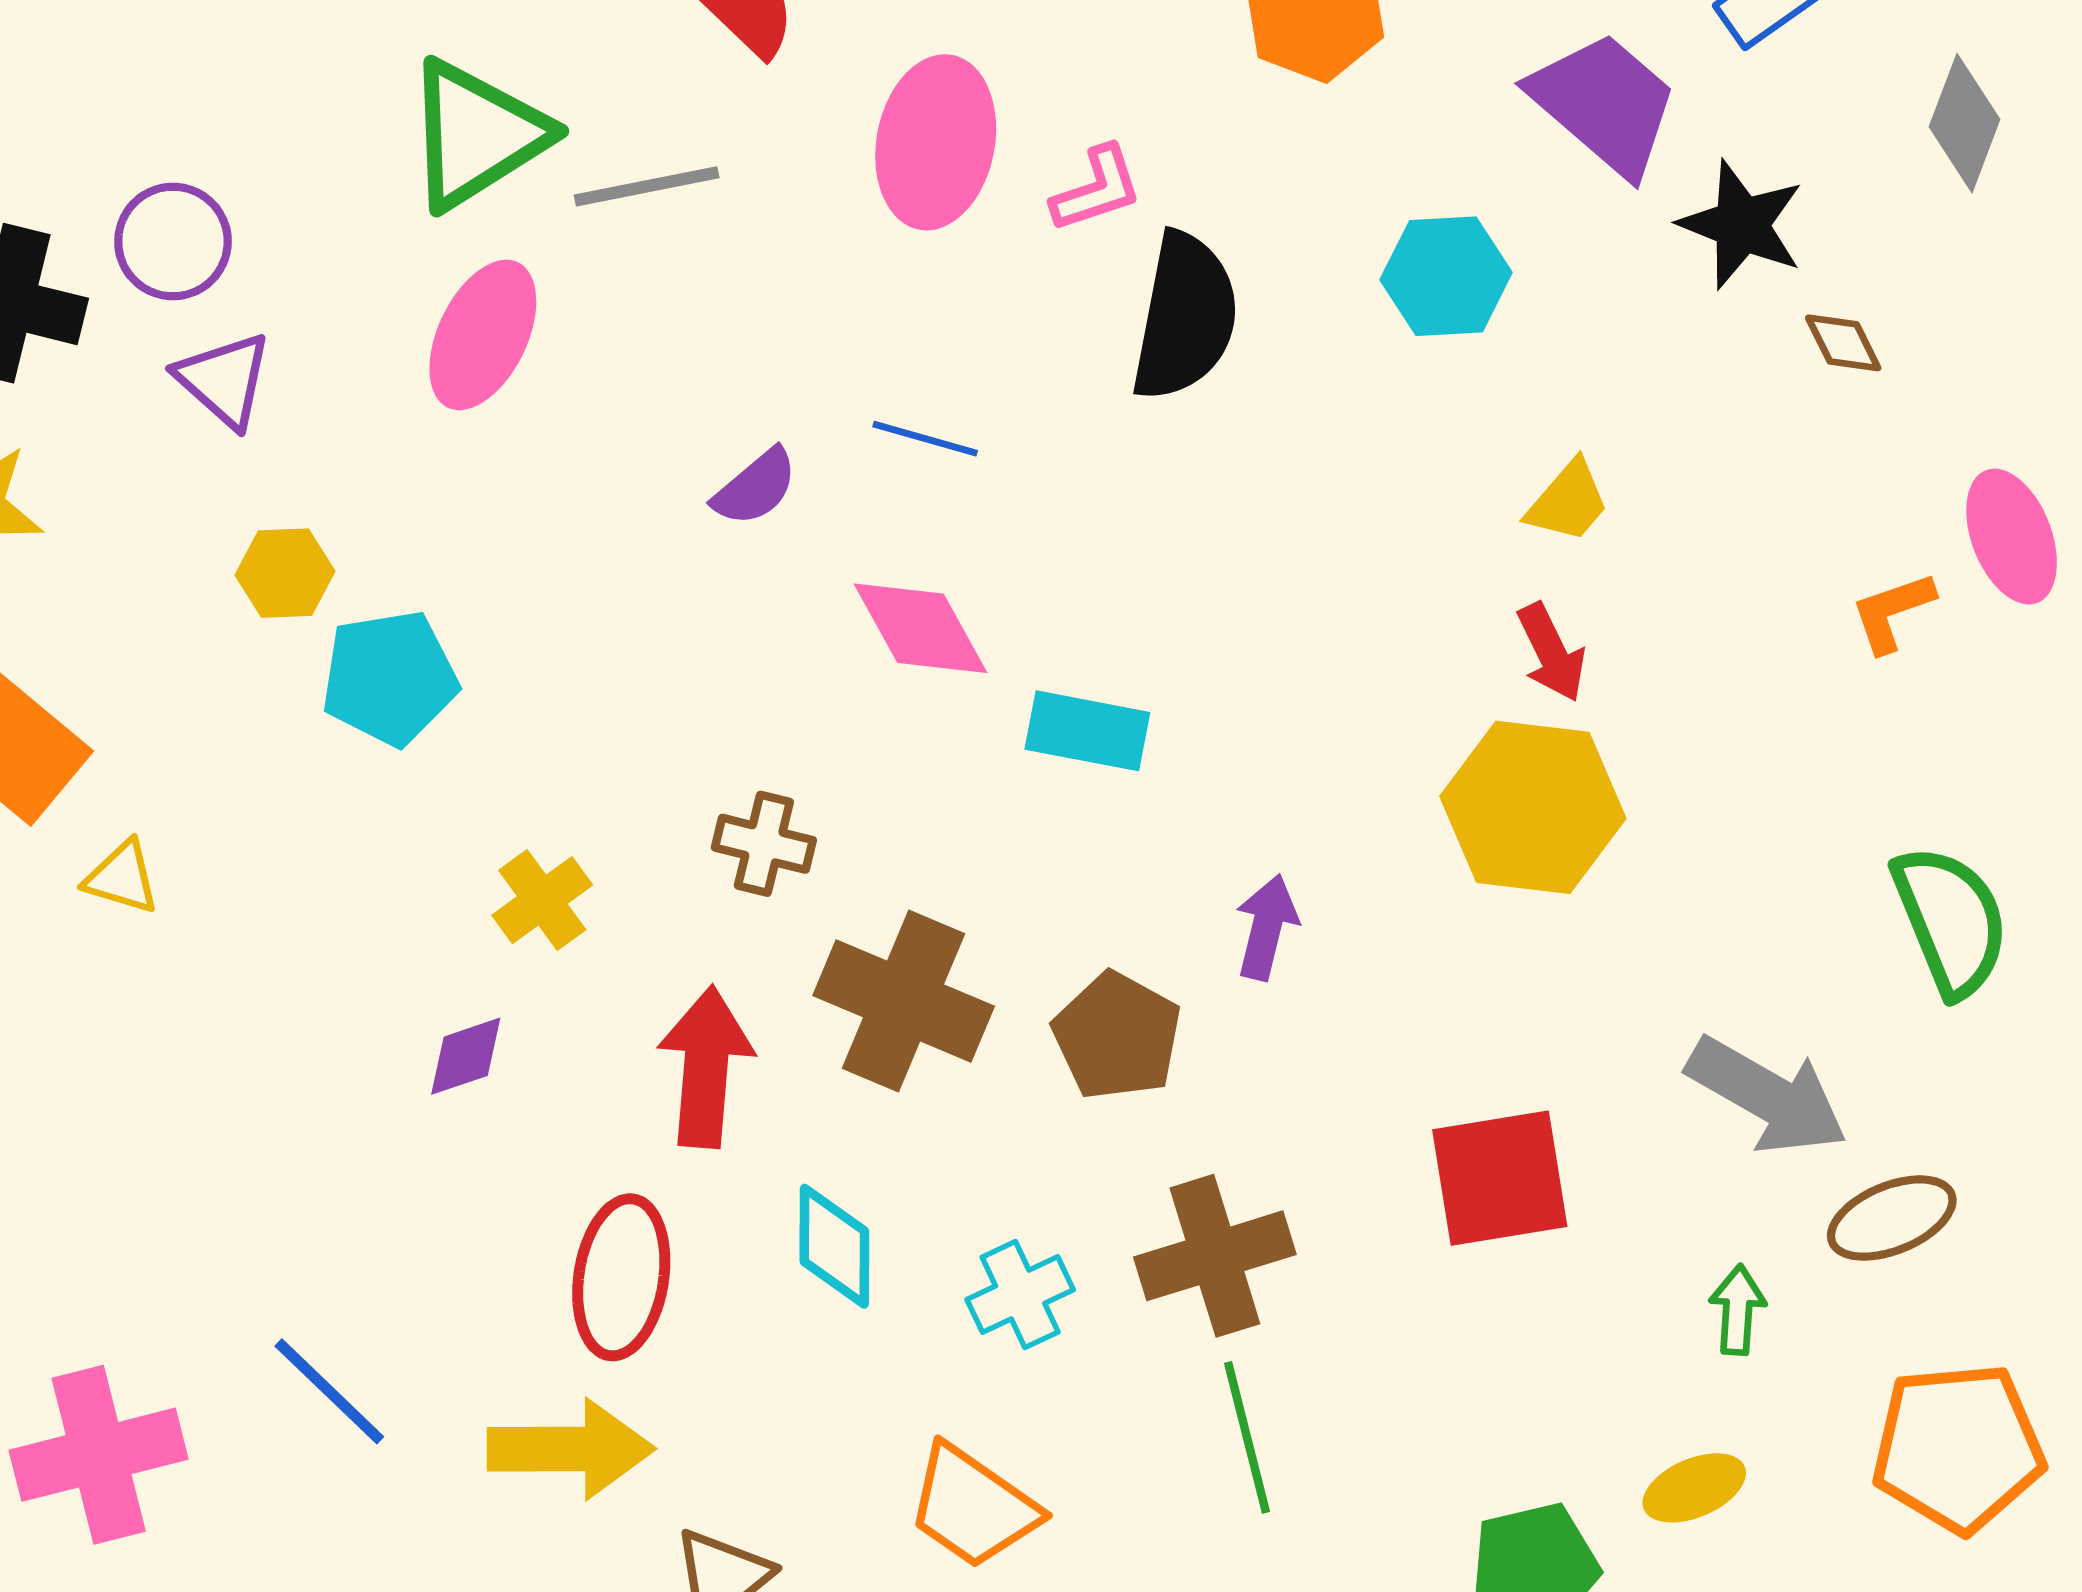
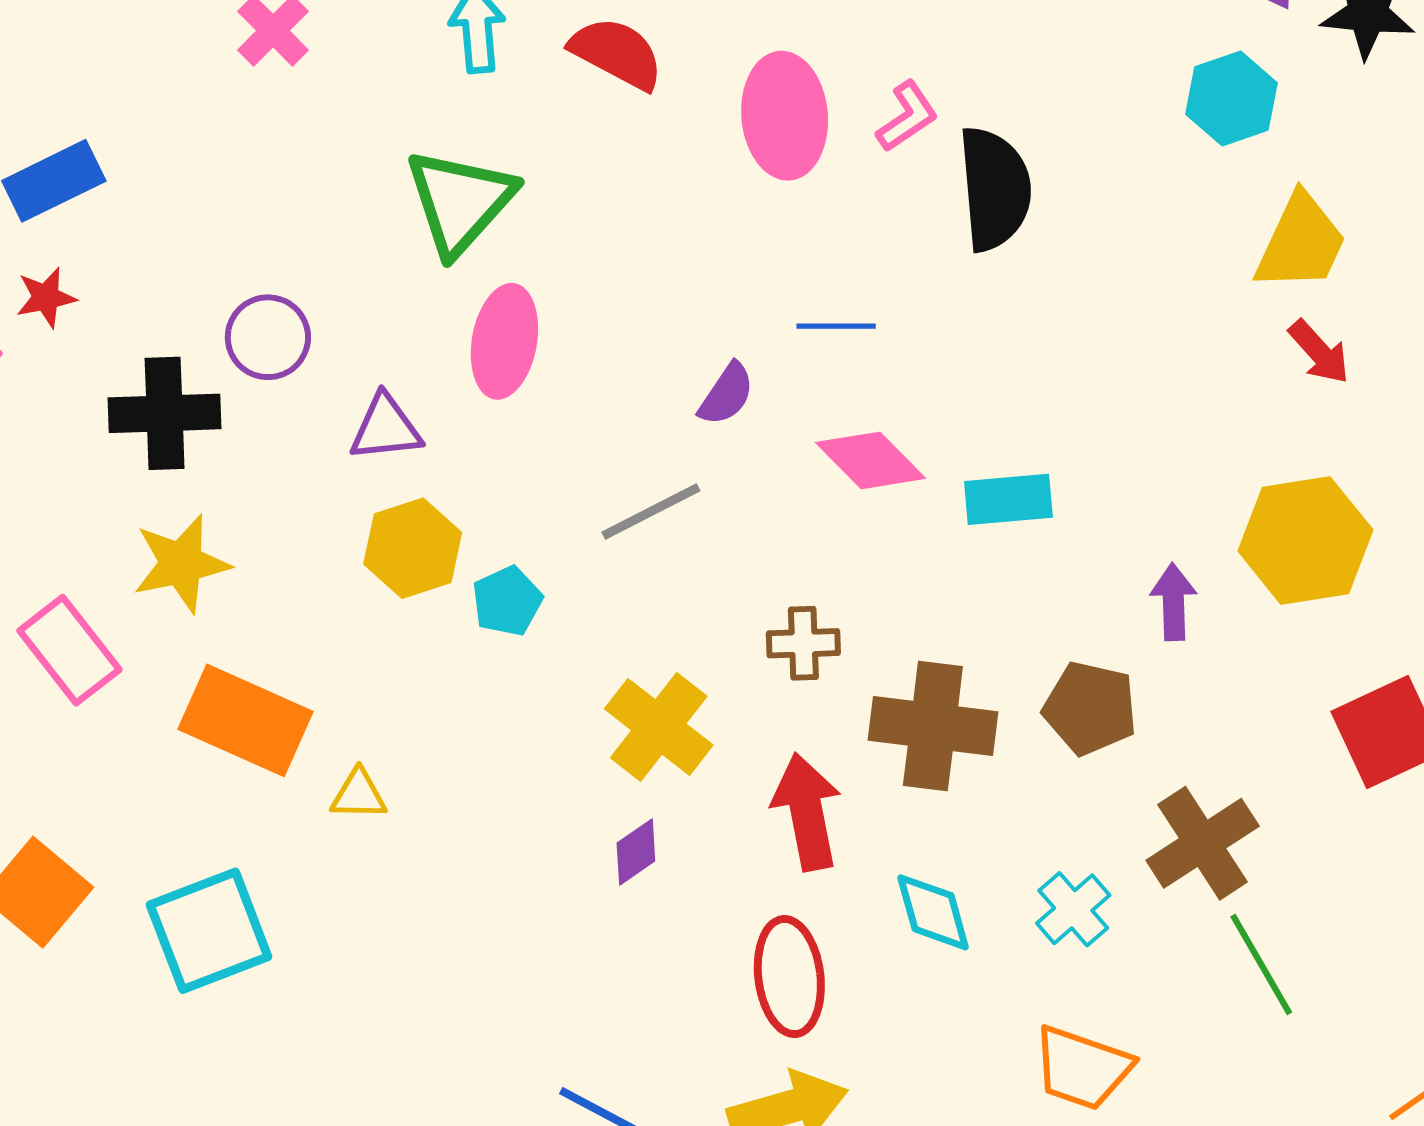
gray line: (647, 186) -> (651, 511), moved
cyan hexagon: (1446, 276) -> (1231, 99), moved
purple triangle: (224, 380) -> (386, 428), moved, turned -32
yellow trapezoid: (1568, 502) -> (1301, 242), size x1.6
yellow hexagon: (285, 573) -> (413, 548), size x1.4
cyan pentagon: (390, 678) -> (507, 601), size x0.7
yellow hexagon: (1533, 807) -> (1305, 540), moved
yellow cross: (542, 900) -> (659, 727), size x1.5

